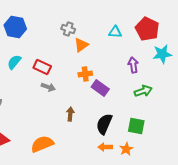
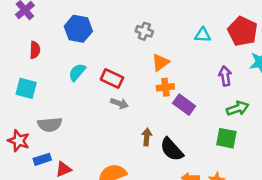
orange triangle: (81, 45) -> (160, 62), moved
black semicircle: (104, 124) -> (172, 149), moved, turned -65
green square: (136, 126) -> (226, 138), moved

